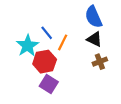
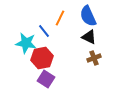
orange line: (63, 42) -> (60, 18), moved
cyan star: (28, 46) -> (26, 43), turned -30

